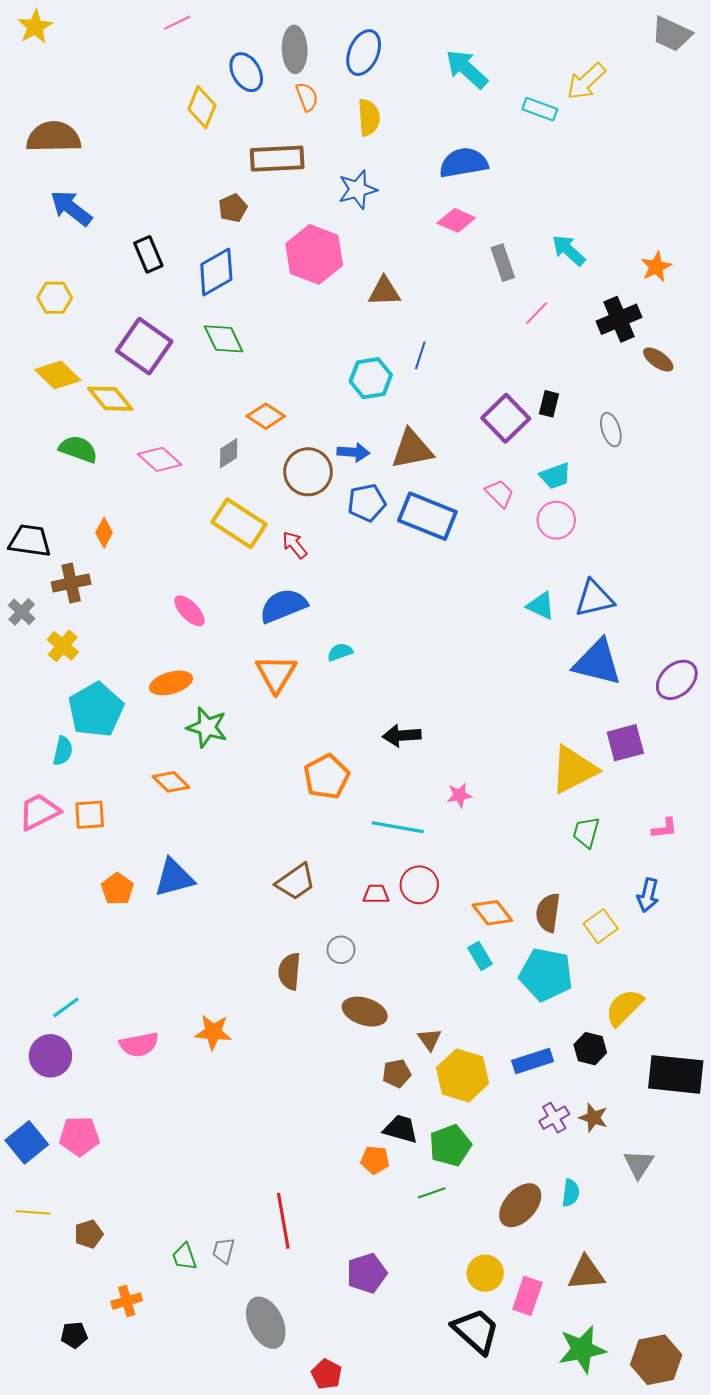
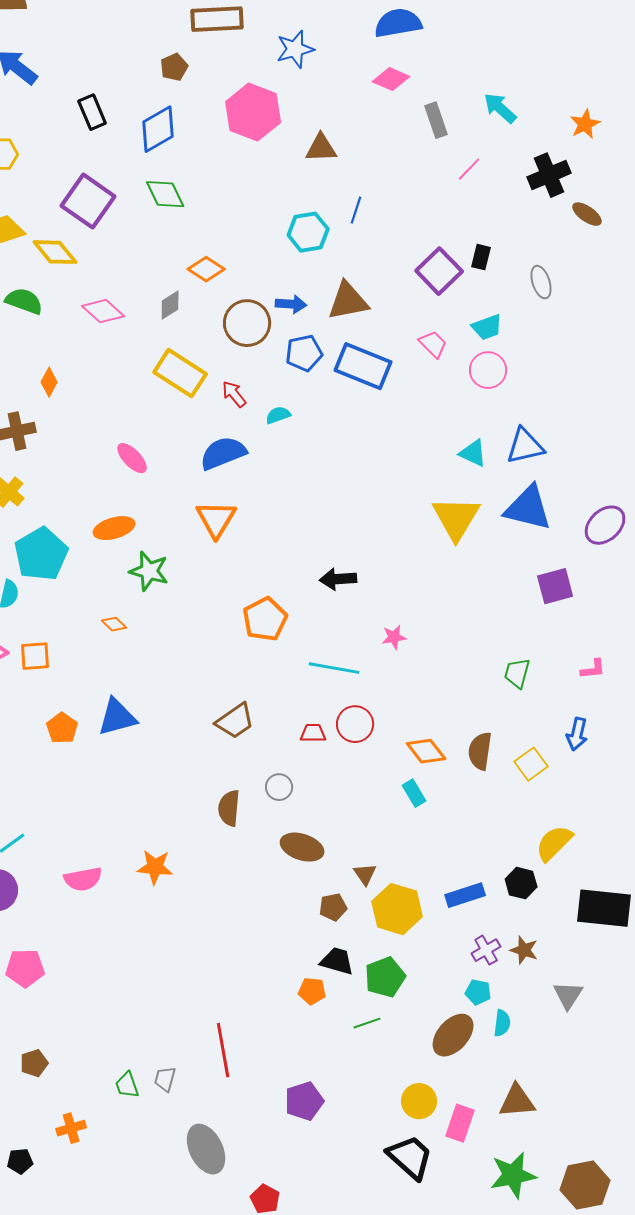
cyan semicircle: (340, 652) -> (278, 415), moved
yellow triangle: (574, 769) -> (456, 518), moved, turned -32
orange diamond: (171, 782) -> (114, 624), size x0.7
cyan pentagon: (546, 974) -> (478, 992), moved, size x0.5

